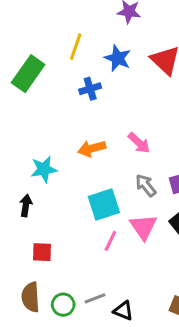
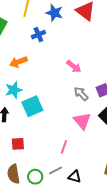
orange arrow: (92, 148) -> (18, 62), moved
cyan square: (104, 204) -> (32, 106), moved
pink line: (110, 241) -> (64, 147), moved

